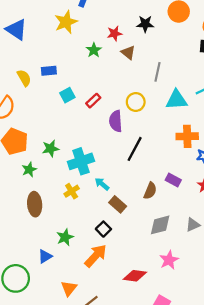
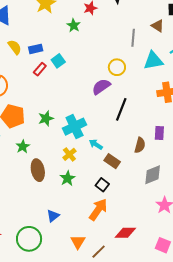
brown triangle: (128, 53) -> (158, 26), moved
yellow semicircle: (24, 78) -> (15, 47), moved
cyan square: (67, 95) -> (58, 61), moved
red rectangle: (93, 101) -> (40, 69), moved
purple semicircle: (116, 121) -> (101, 87), turned 66
green star: (29, 170) -> (23, 147), moved
purple rectangle: (173, 180) -> (159, 133), turned 72
green star: (65, 237) -> (67, 178), moved
red diamond: (135, 276) -> (125, 233), moved

